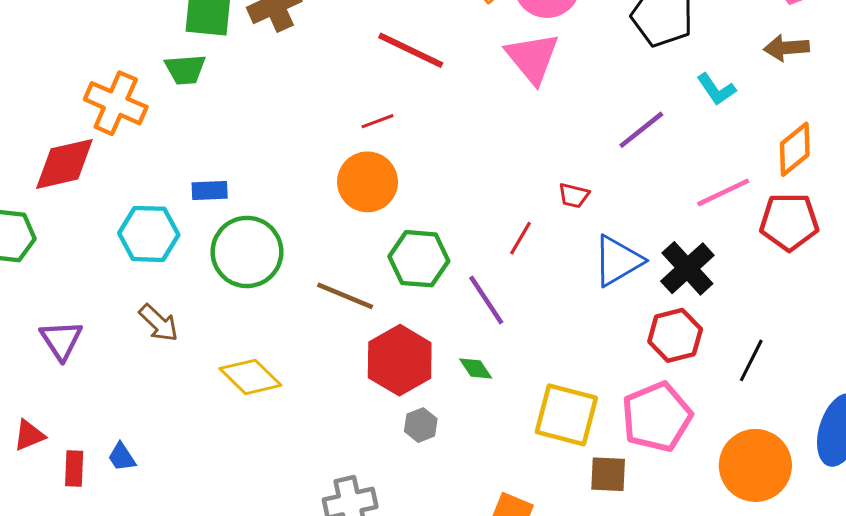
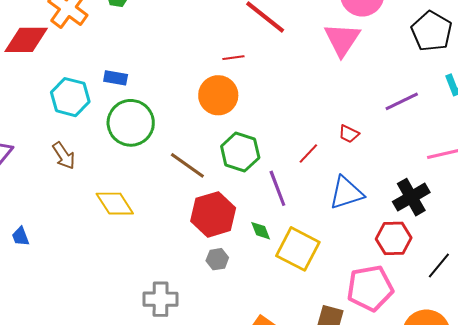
blue triangle: (618, 261) -> (346, 193), moved
yellow square: (566, 415) -> (298, 249), moved

